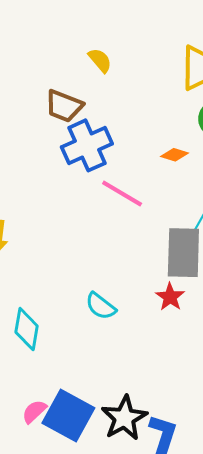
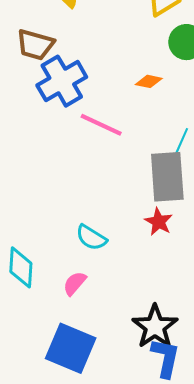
pink semicircle: (34, 411) -> (75, 283), moved
black star: (124, 418) -> (155, 327), moved

